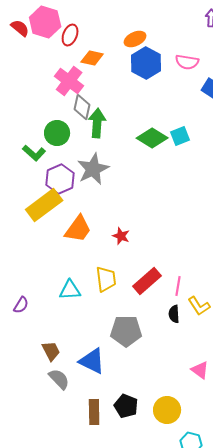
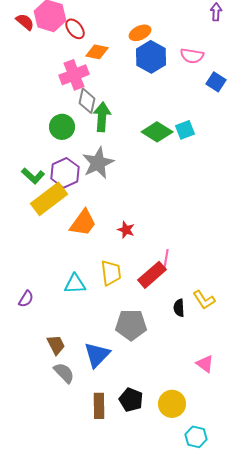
red ellipse: (70, 35) -> (75, 29), turned -60
pink cross: (69, 81) -> (74, 75), turned 32
green L-shape: (34, 153) -> (33, 176), moved
pink line: (178, 286) -> (166, 259), moved
blue triangle: (92, 361) -> (97, 355), turned 48

